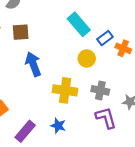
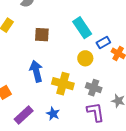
brown square: (21, 32) -> (42, 35), moved
blue arrow: (33, 64) -> (36, 71), moved

